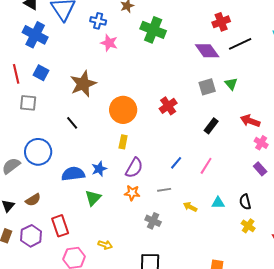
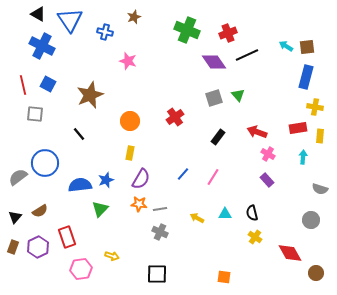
green cross: (153, 30) -> (187, 30), moved
pink star: (109, 43) -> (128, 61), moved
orange circle: (123, 110) -> (130, 121), size x0.7
gray line: (164, 190) -> (160, 209), moved

